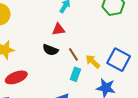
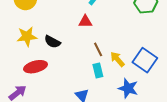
black semicircle: (50, 50) -> (52, 42), moved
cyan rectangle: (75, 74) -> (98, 71), turned -40

